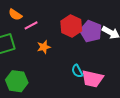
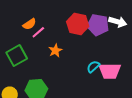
orange semicircle: (15, 15) -> (29, 24), moved, turned -56
cyan semicircle: (77, 71) -> (93, 67), turned 88

